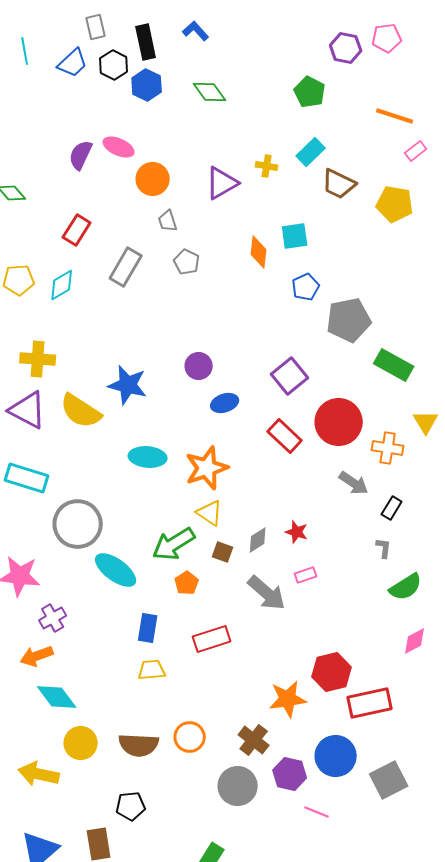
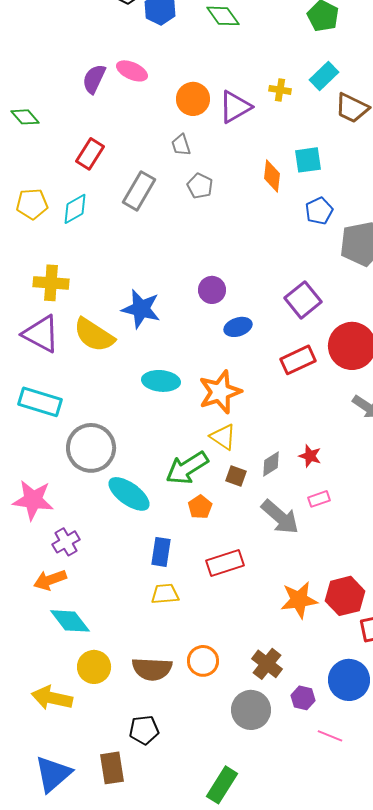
orange circle: (153, 179) -> (193, 99), moved
red rectangle: (285, 436) -> (298, 360), turned -68
orange star: (288, 699) -> (299, 600), moved
purple hexagon: (290, 774) -> (303, 698), size x0.7

